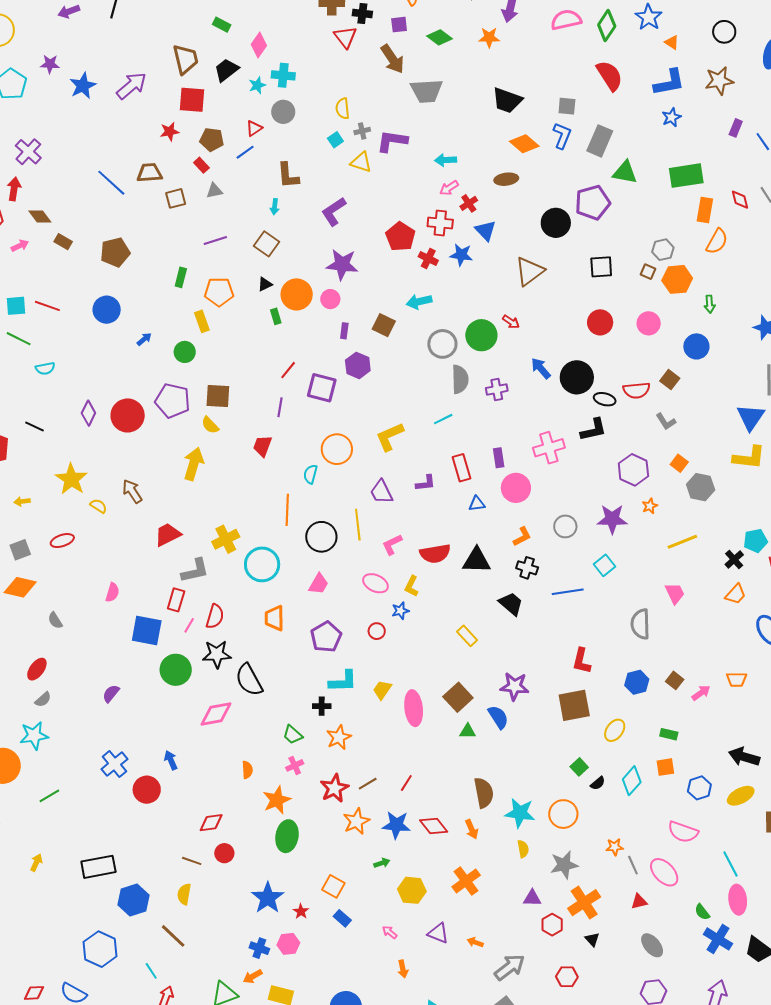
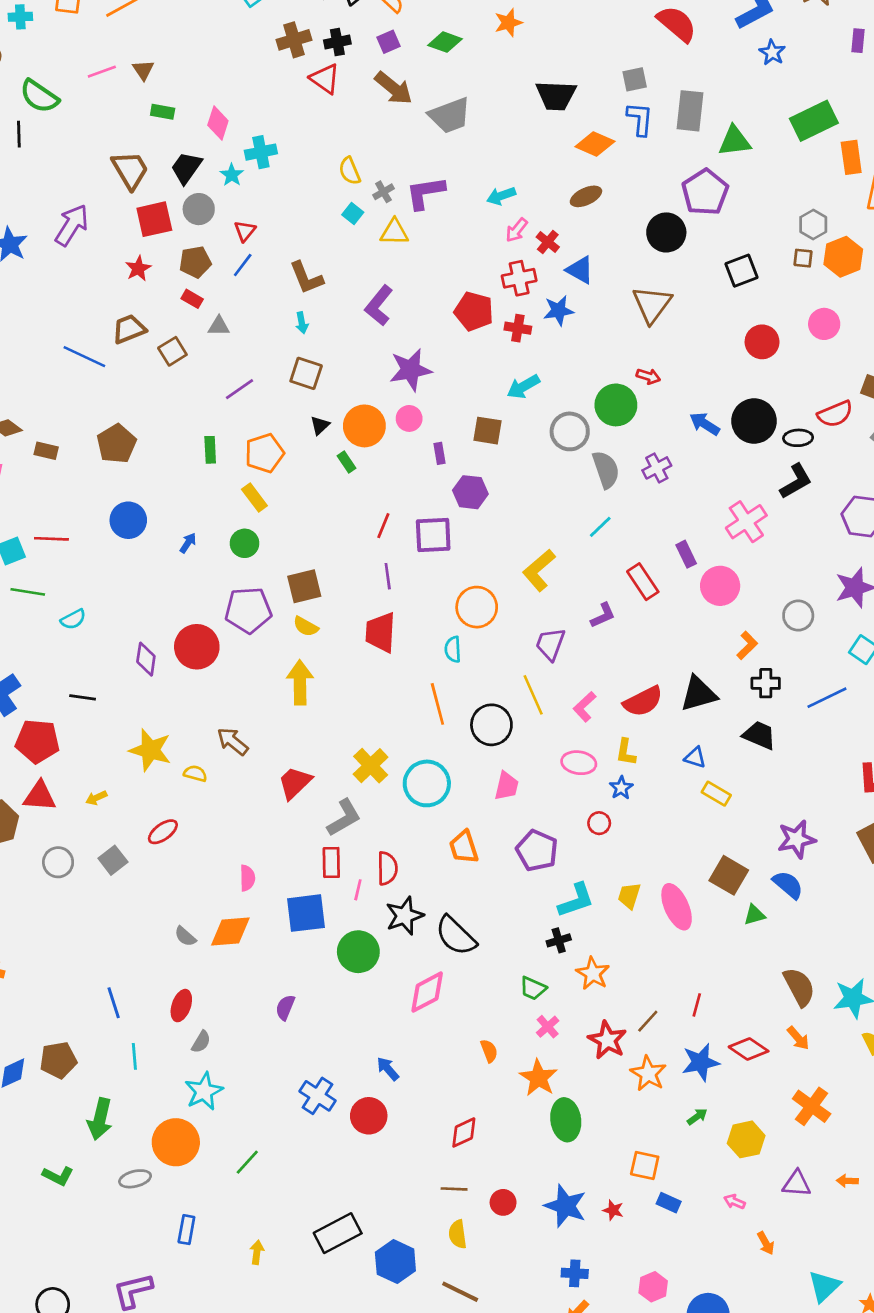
gray circle: (283, 112) -> (199, 209), moved
gray triangle: (214, 191) -> (219, 326), turned 30
red trapezoid: (262, 446) -> (381, 632), size x1.4
purple trapezoid: (381, 492) -> (550, 644), turned 64
blue triangle: (477, 504) -> (695, 757), moved, turned 42
orange diamond: (20, 587) -> (230, 932), moved
red circle: (224, 853) -> (503, 1202), moved
pink hexagon: (288, 944) -> (653, 1287), moved

